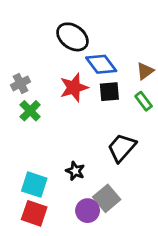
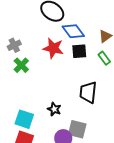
red star: (74, 88) -> (53, 48), turned 30
black trapezoid: (122, 148) -> (88, 92), turned -35
gray square: (107, 198) -> (77, 129), turned -36

